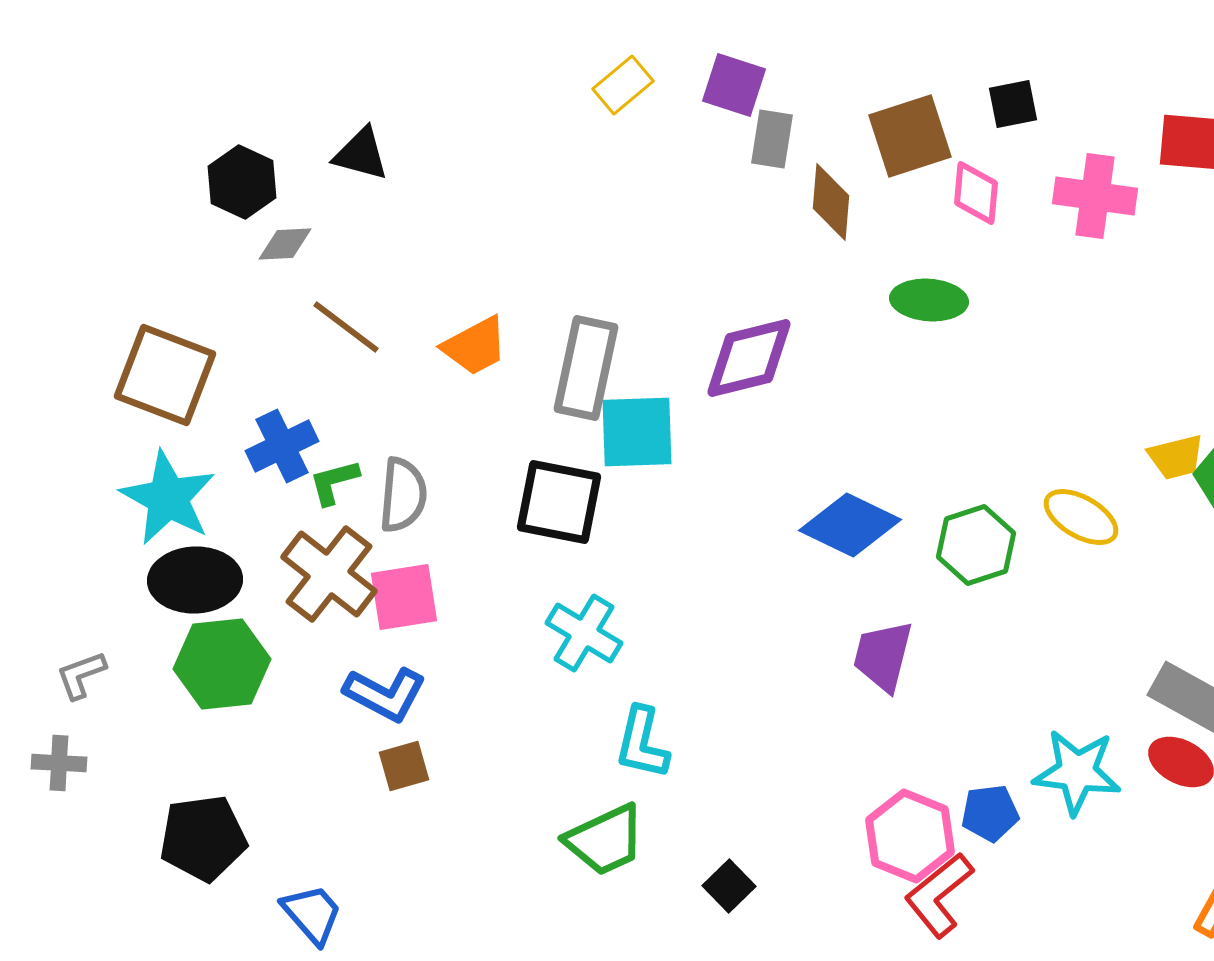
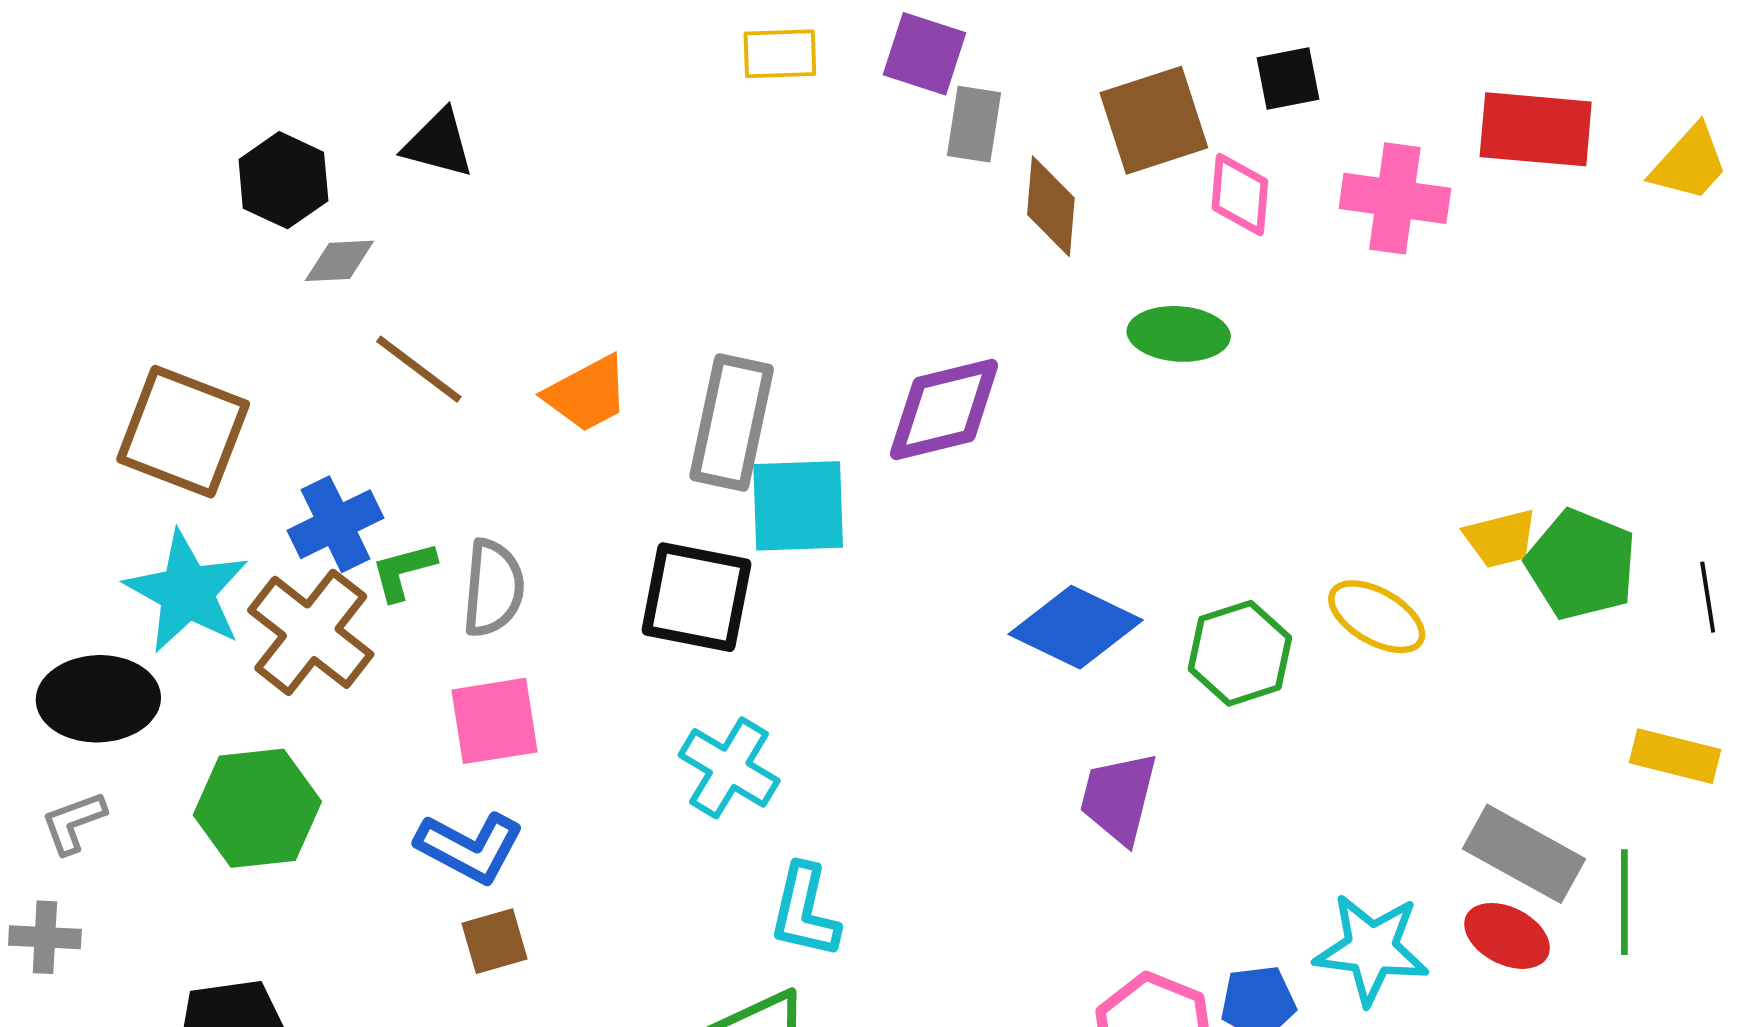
yellow rectangle: (623, 85) -> (780, 54), turned 38
brown cross: (329, 574) -> (311, 632), moved
black ellipse: (195, 580) -> (98, 699), moved

